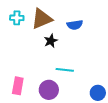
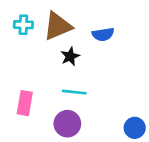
cyan line: (65, 70) -> (74, 92), moved
pink rectangle: (18, 86) -> (25, 103), moved

